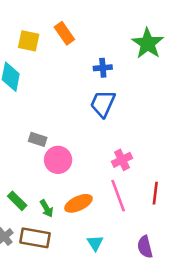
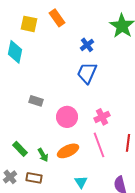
blue cross: (103, 68) -> (87, 45), turned -32
pink circle: (58, 160) -> (67, 117), moved
brown rectangle: (35, 238) -> (34, 178), size x0.7

